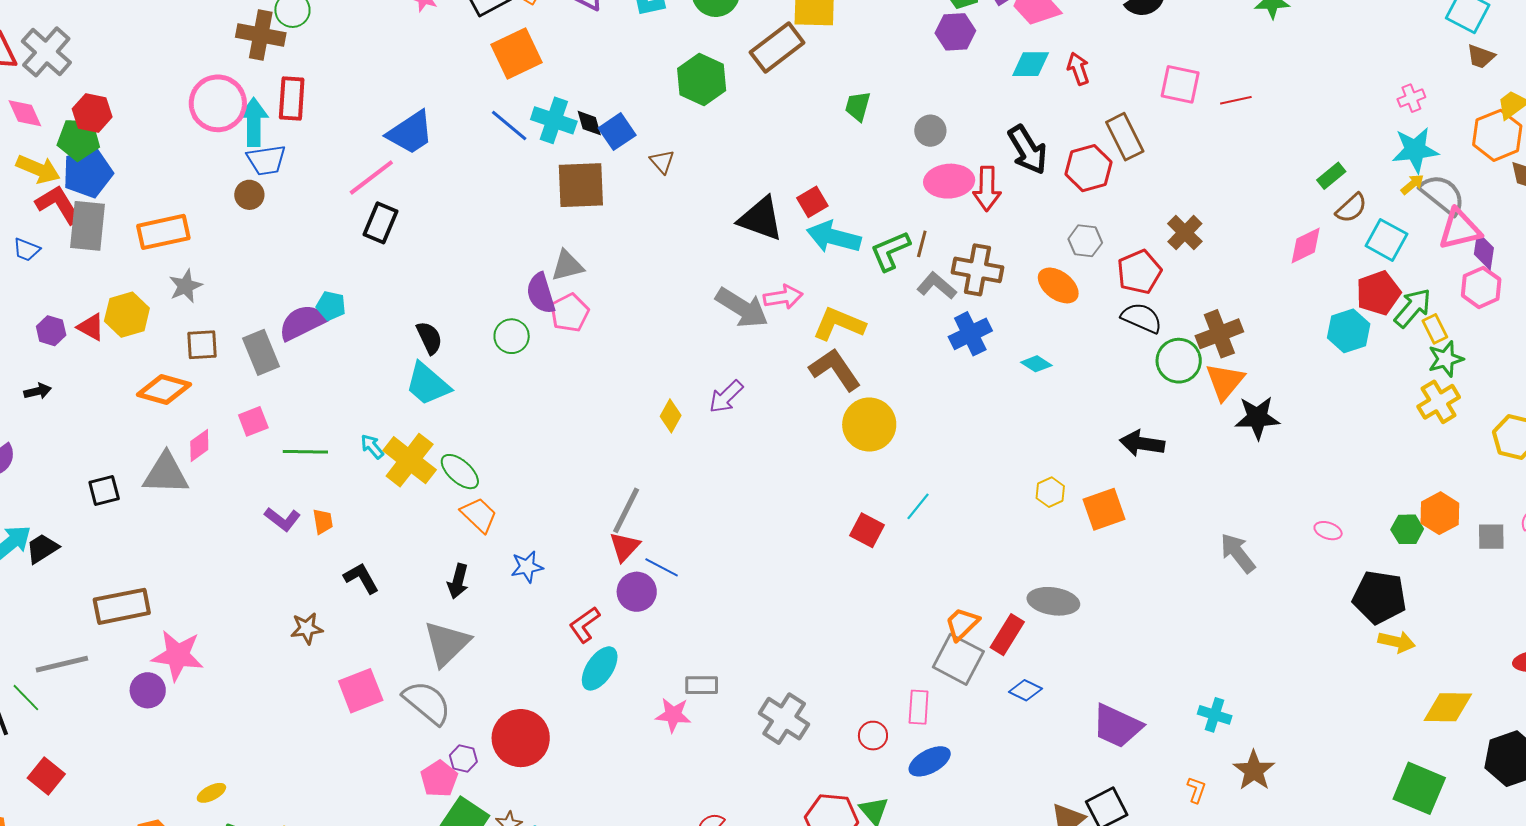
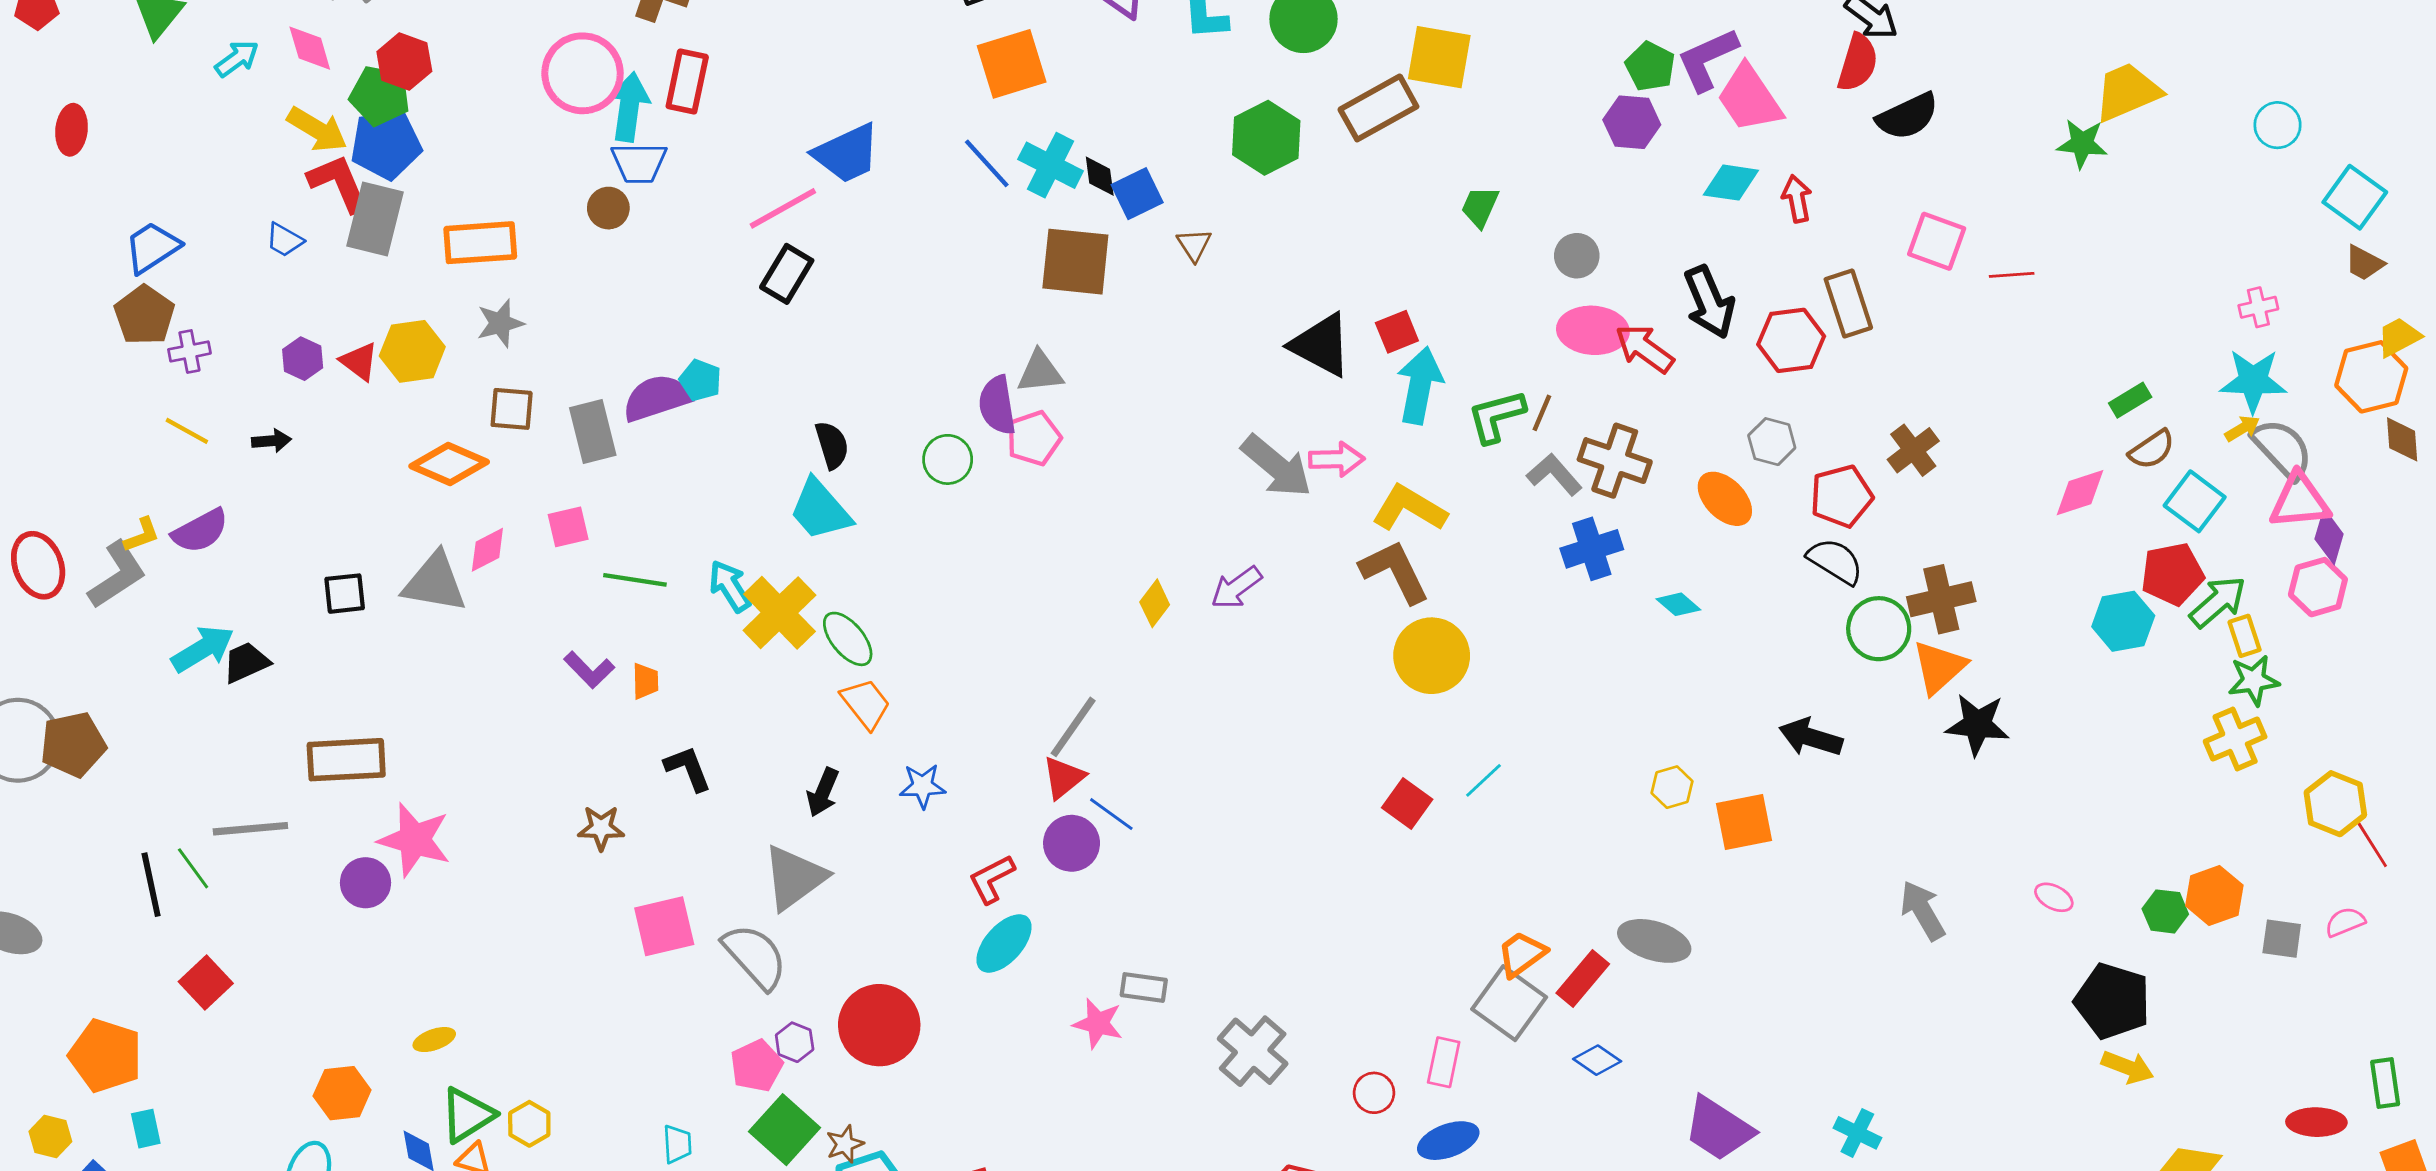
red arrow: (987, 189) -> (1644, 349), turned 117
cyan arrow: (834, 237) -> (1420, 385), turned 78
cyan arrow: (372, 447) -> (730, 586), size x1.4

